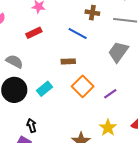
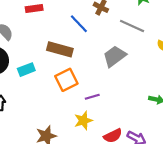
brown rectangle: (68, 61) -> (60, 49), size x1.6
yellow star: (108, 128) -> (83, 121), moved

